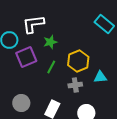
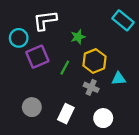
green star: (50, 42) -> (78, 37), moved
gray cross: (75, 85) -> (91, 87), turned 32

